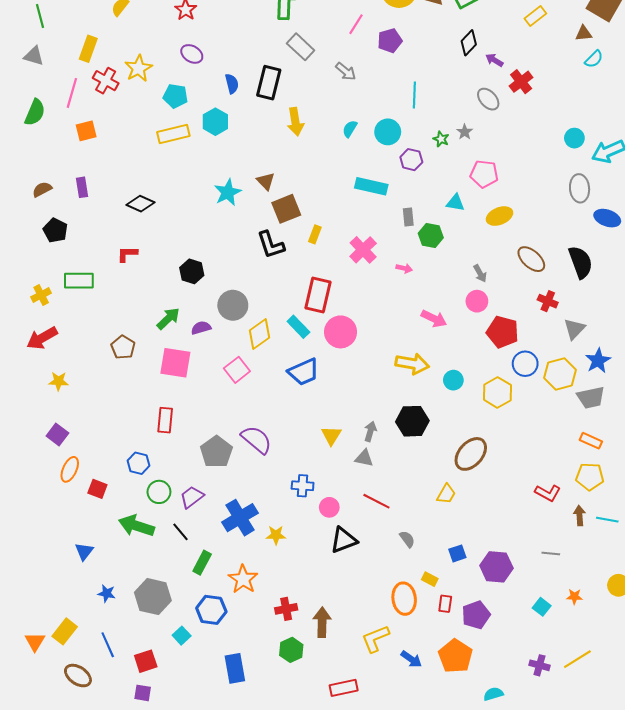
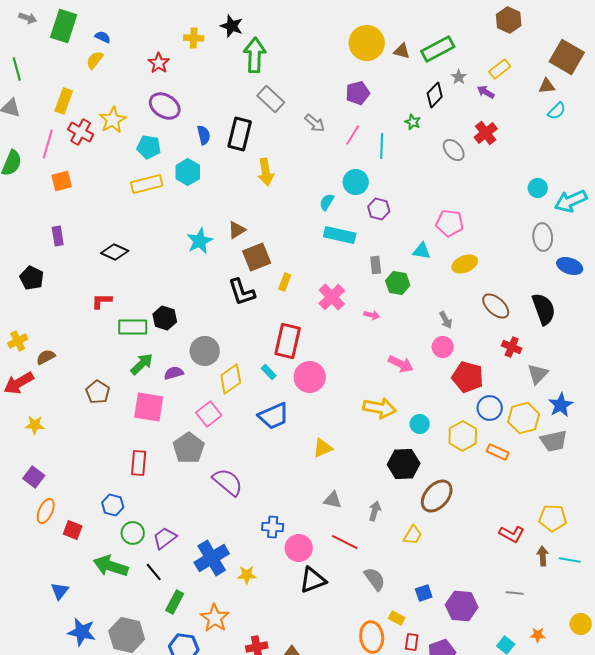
pink line: (356, 24) -> (353, 135), moved
purple ellipse: (192, 54) -> (165, 106), size x1.4
purple arrow: (494, 60) -> (486, 92), moved
cyan semicircle: (350, 129) -> (327, 202), moved
gray star: (465, 132) -> (459, 77), moved
green star: (441, 139) -> (413, 122), moved
brown triangle: (266, 181) -> (237, 230), turned 42
brown semicircle: (42, 189) -> (46, 357), moved
green rectangle: (79, 281) -> (133, 327), moved
cyan rectangle: (298, 327) -> (269, 372), size x0.7
black hexagon: (412, 421) -> (404, 464), moved
gray arrow: (370, 431) -> (375, 511), moved
yellow triangle: (331, 436) -> (323, 448), moved, turned 35
orange rectangle: (591, 441) -> (498, 452), moved
gray pentagon: (216, 452) -> (189, 448), moved
pink circle: (329, 507) -> (299, 548), size x1.4
gray semicircle: (407, 539) -> (375, 579), size x1.4
blue star: (107, 593) -> (82, 632), size x1.6

